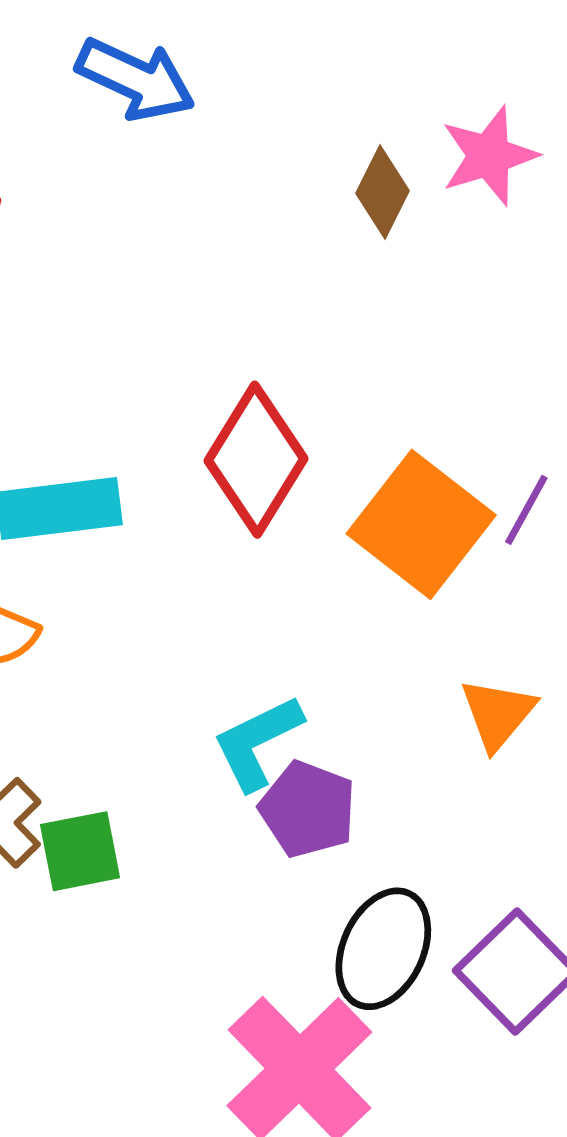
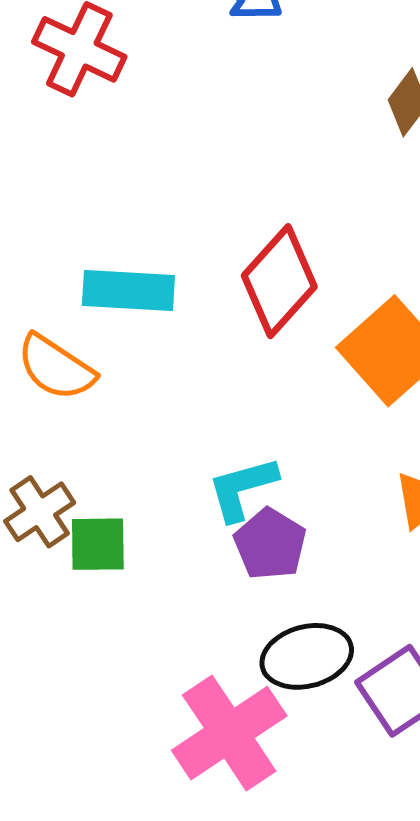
black ellipse: (383, 949) -> (307, 656), turned 40

